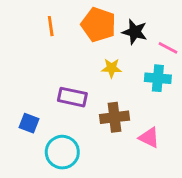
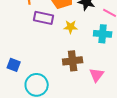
purple rectangle: (72, 97) -> (44, 18), moved
pink triangle: (149, 138) -> (97, 75), turned 42

